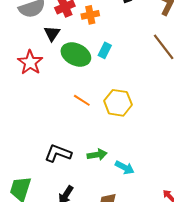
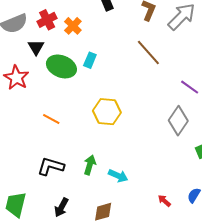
orange cross: (90, 15) -> (73, 26), turned -30
orange line: (82, 100) -> (51, 119), moved
green arrow: (97, 155) -> (90, 165), turned -60

